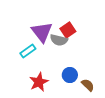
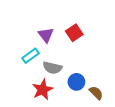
purple triangle: (42, 32) -> (46, 35), size x0.7
gray semicircle: (59, 40) -> (52, 68), moved

